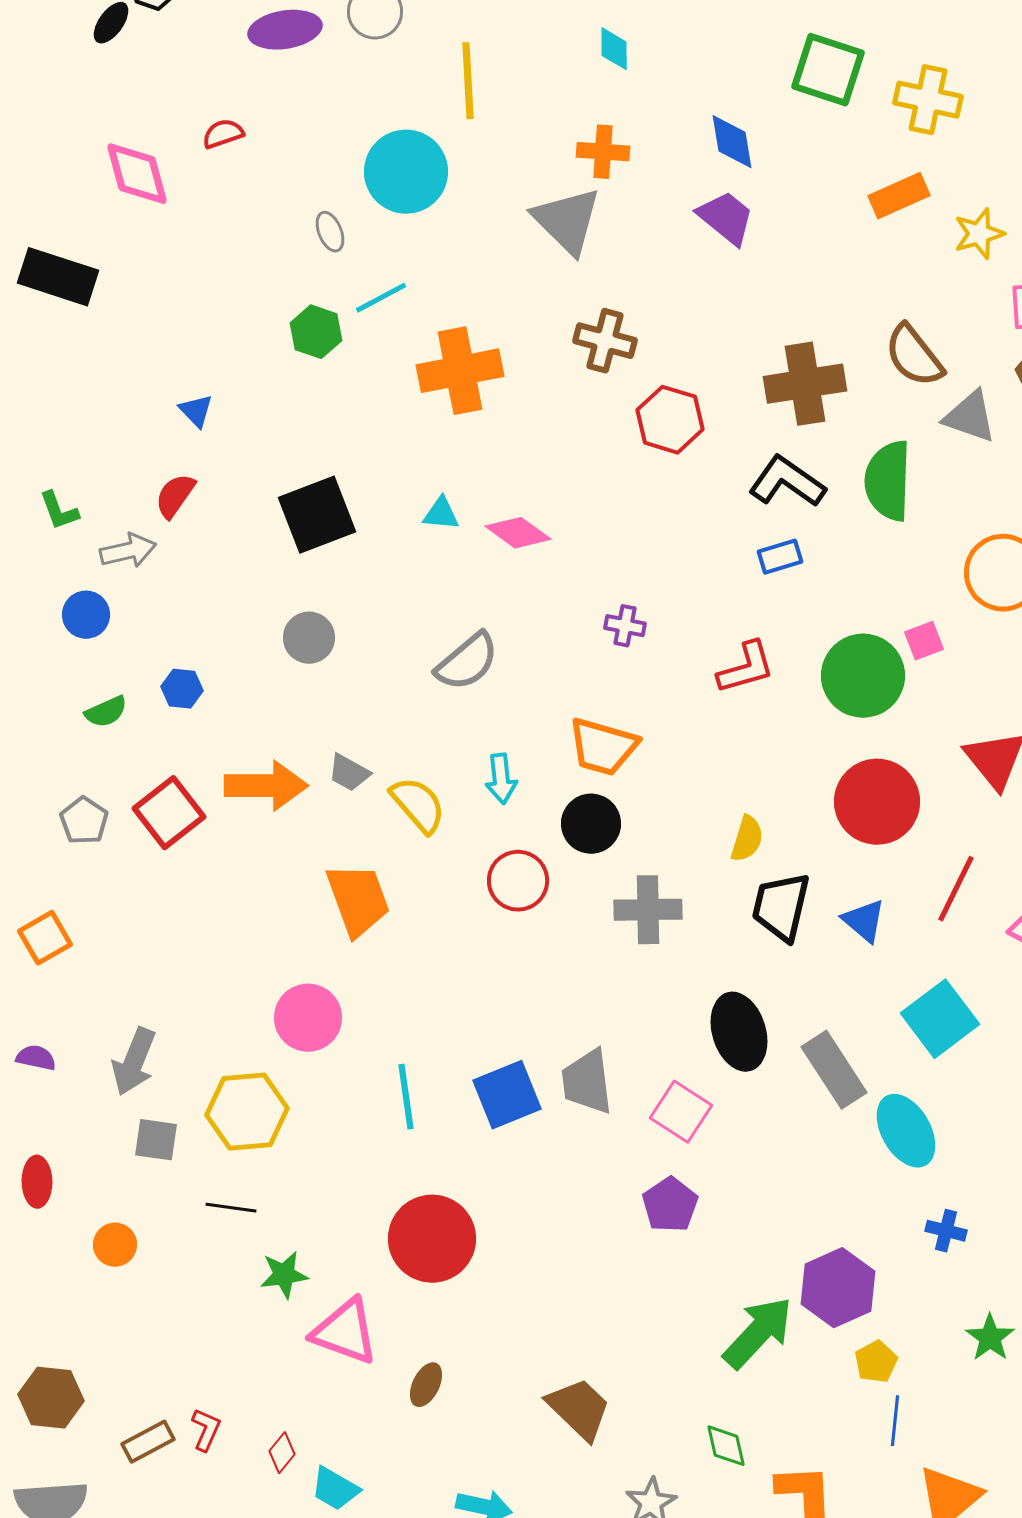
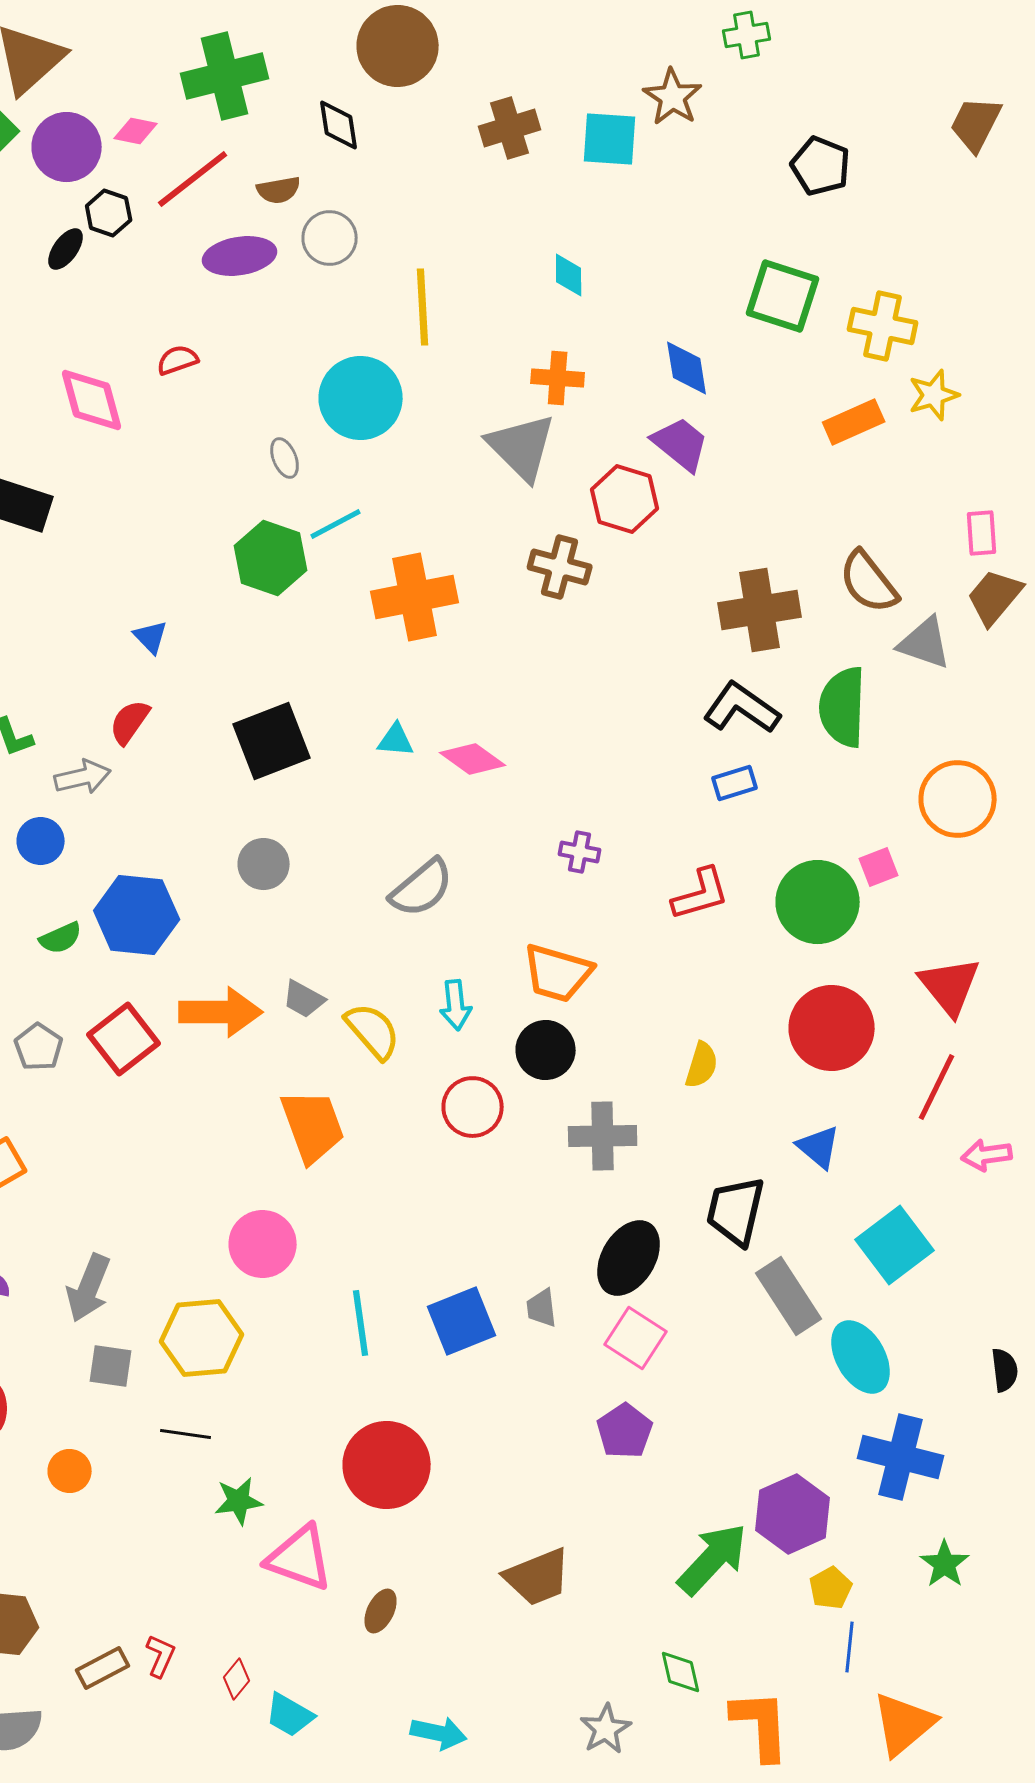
yellow star: (979, 234) -> (934, 395), moved
green hexagon: (316, 332) -> (271, 558), size x1.4
red hexagon: (670, 420) -> (625, 499), moved
blue hexagon: (182, 689) -> (137, 915), size x2.0
red line: (956, 889) -> (937, 1087), moved
black trapezoid: (781, 907) -> (736, 1211), moved
black ellipse: (739, 1032) -> (629, 1258), moved, turned 48
gray trapezoid: (587, 1082) -> (542, 1308), size x0.6
blue cross: (946, 1231) -> (901, 1457), size x2.0
brown trapezoid: (579, 1409) -> (538, 1577), moved, turned 114

